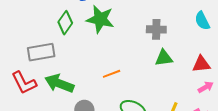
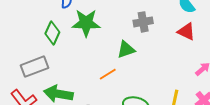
green triangle: (164, 58) -> (126, 50), moved
red triangle: (201, 64) -> (186, 32), moved, turned 42

